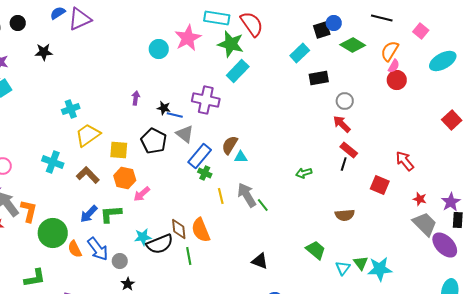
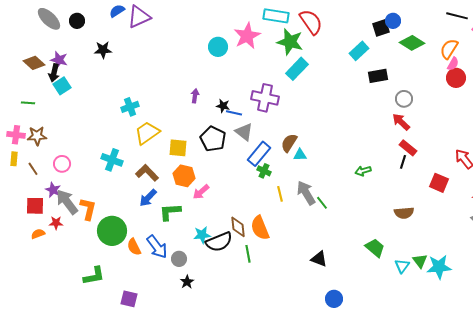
black line: (382, 18) -> (457, 16), moved
blue arrow: (89, 214) -> (148, 198), moved

